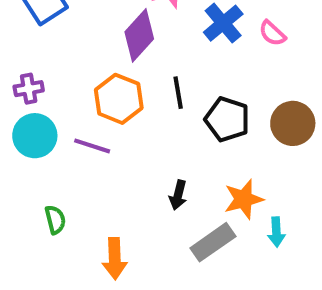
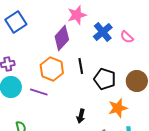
orange star: (244, 199) -> (118, 108), moved

